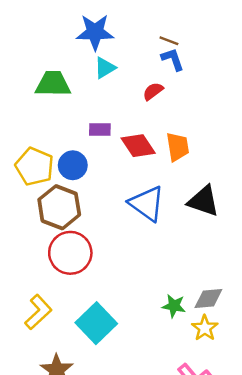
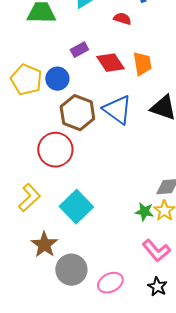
red semicircle: (153, 91) -> (122, 19), turned 54
purple rectangle: (100, 129) -> (79, 50), turned -30
brown hexagon: (59, 207) -> (77, 113), moved
green star: (174, 306) -> (144, 212), moved

